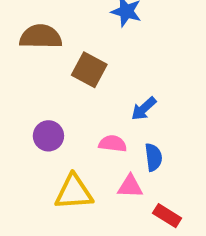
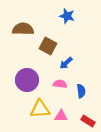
blue arrow: (144, 109) -> (66, 63), moved
purple circle: (48, 136) -> (27, 80), size x1.5
pink triangle: (130, 186) -> (61, 116), moved

